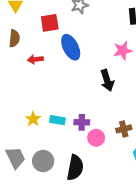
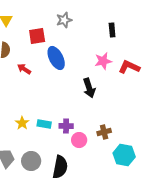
red arrow: (35, 59) -> (24, 69), turned 40

